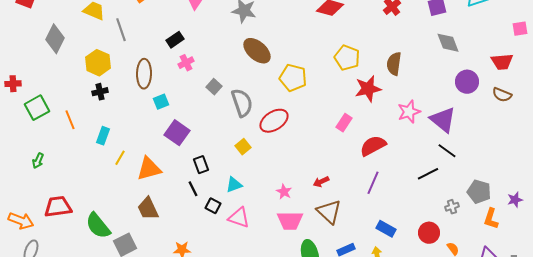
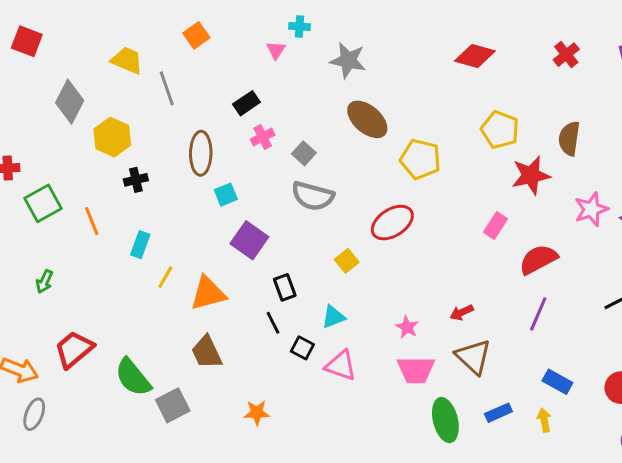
yellow hexagon: (98, 63) -> (112, 137), moved
gray square: (214, 87) -> (304, 153), moved
gray semicircle: (242, 103) -> (313, 196), moved, turned 124
red trapezoid: (58, 207) -> (74, 349), turned -32

